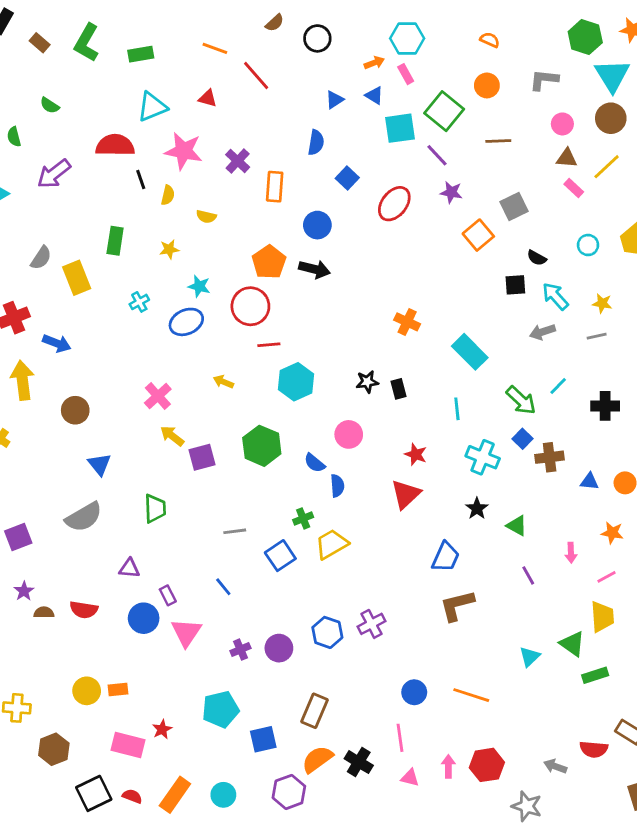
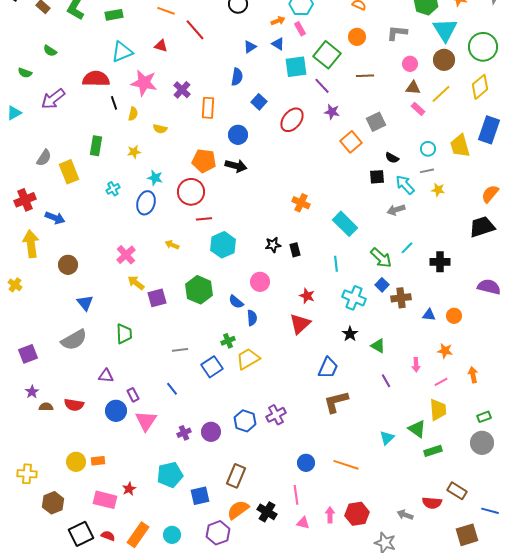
green semicircle: (14, 137) -> (25, 73), turned -56
orange pentagon: (269, 262) -> (204, 161), turned -30
blue ellipse: (186, 322) -> (146, 203), turned -50
gray line: (597, 336) -> (427, 171), moved

